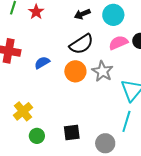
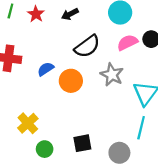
black arrow: (82, 14) -> (70, 14), moved
orange circle: (75, 71) -> (71, 81), moved

